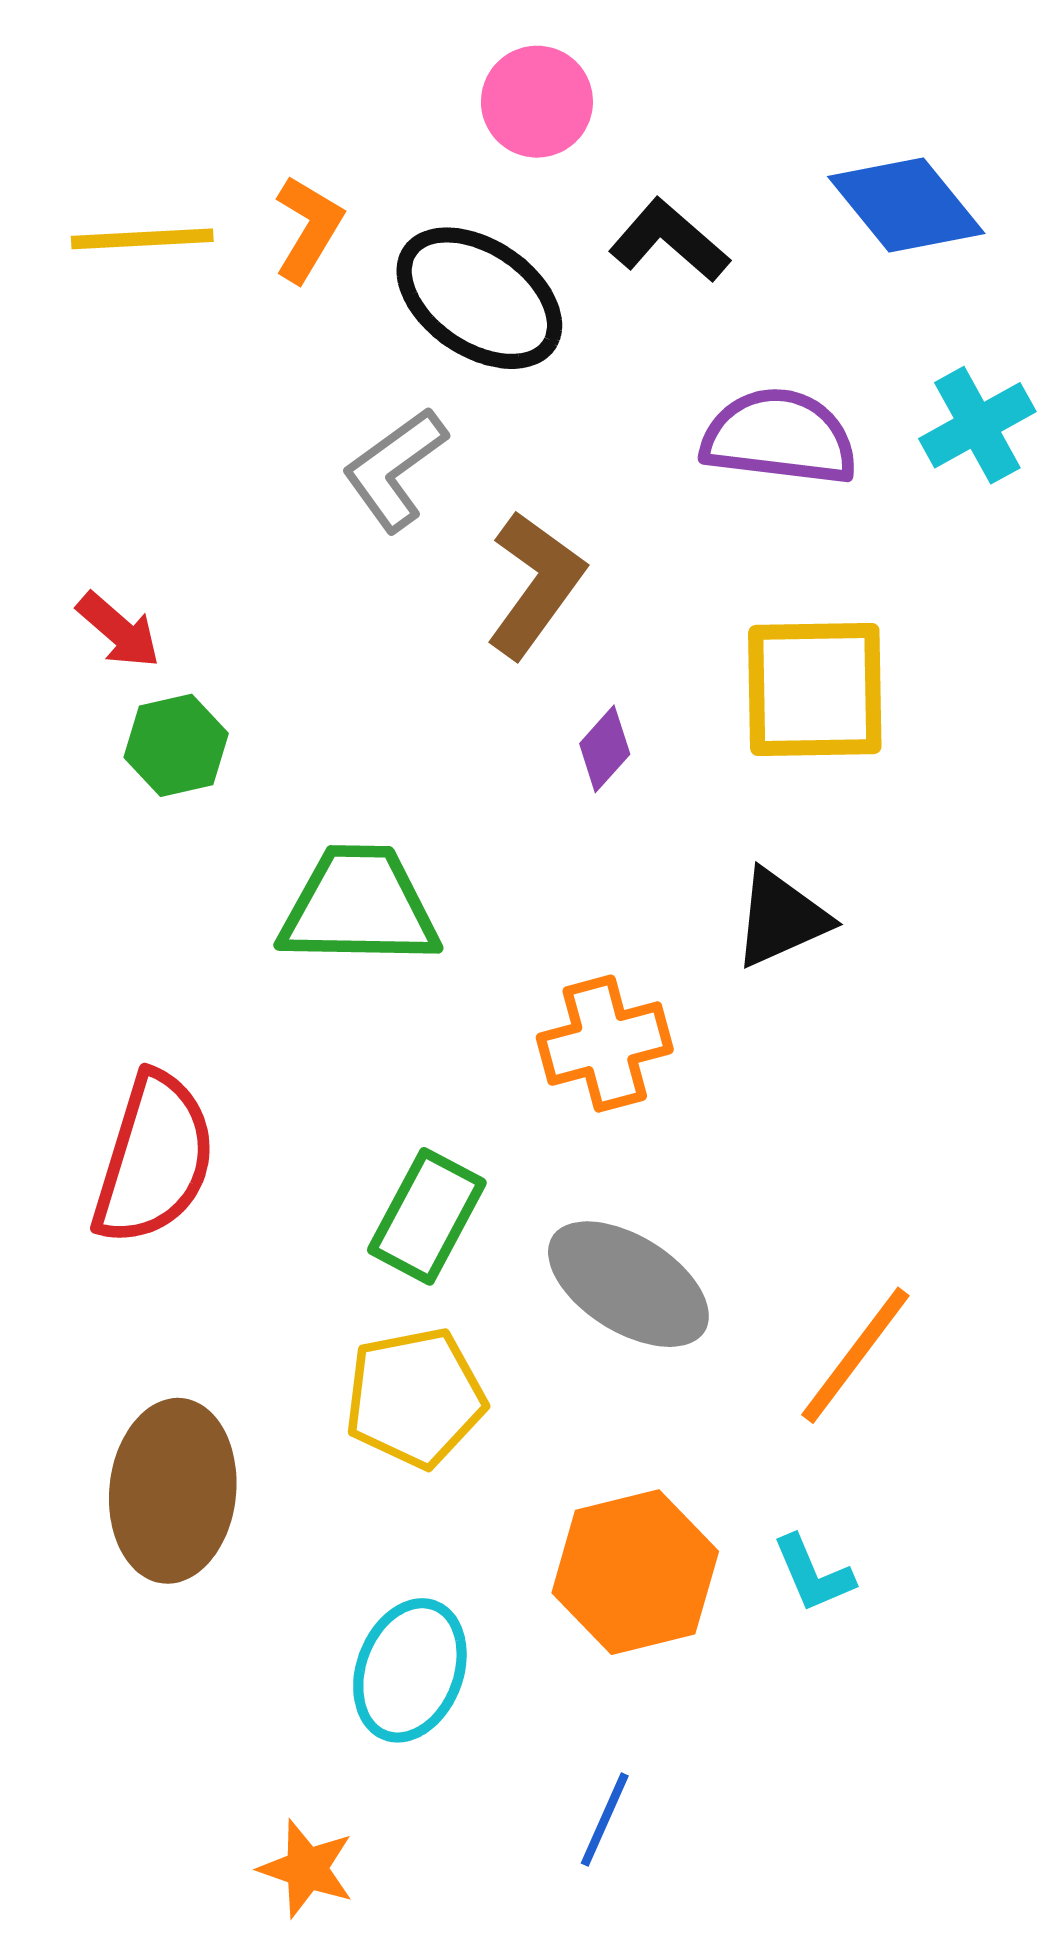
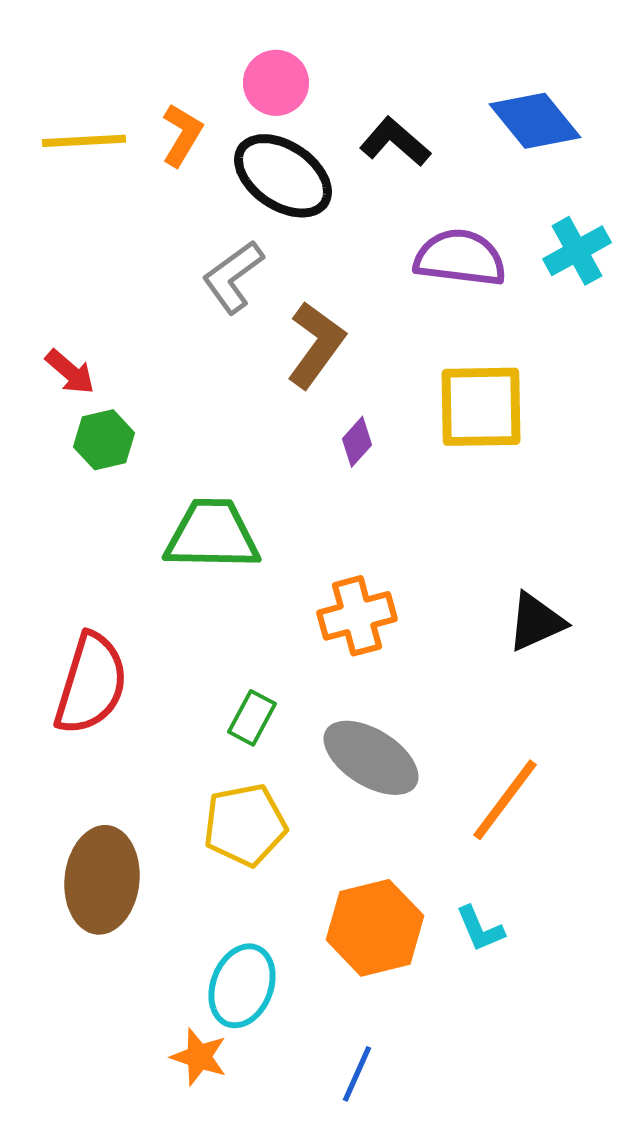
pink circle: (537, 102) -> (276, 83), moved
black triangle: (781, 918) -> (536, 622), moved
green rectangle: (427, 1216) -> (252, 718), size x0.7
orange star: (307, 1869) -> (199, 1057), moved

